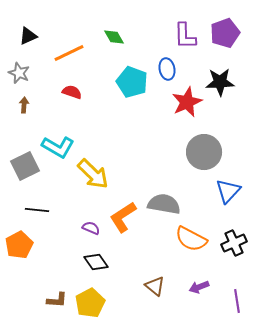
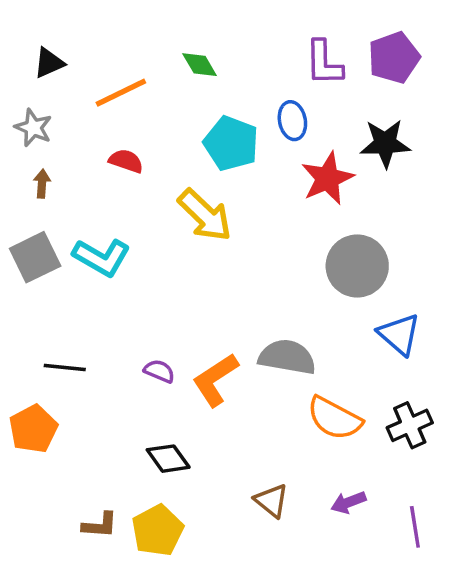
gray square: (25, 166) -> (35, 257), moved
yellow arrow: (93, 174) -> (205, 215), moved
blue triangle: (228, 191) -> (399, 334), turned -32
purple semicircle: (91, 228) -> (159, 371), moved

